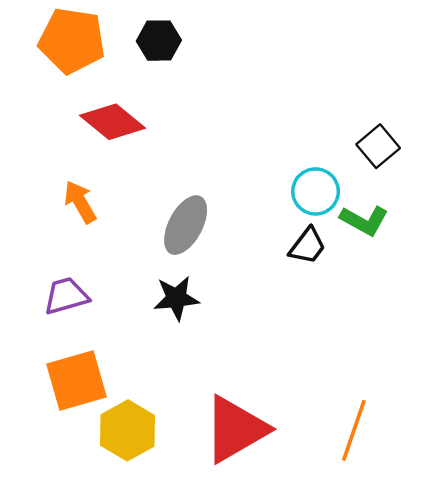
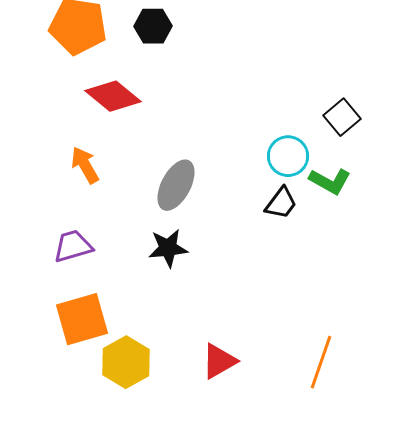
red triangle: (235, 429) -> (219, 361), size x0.6

